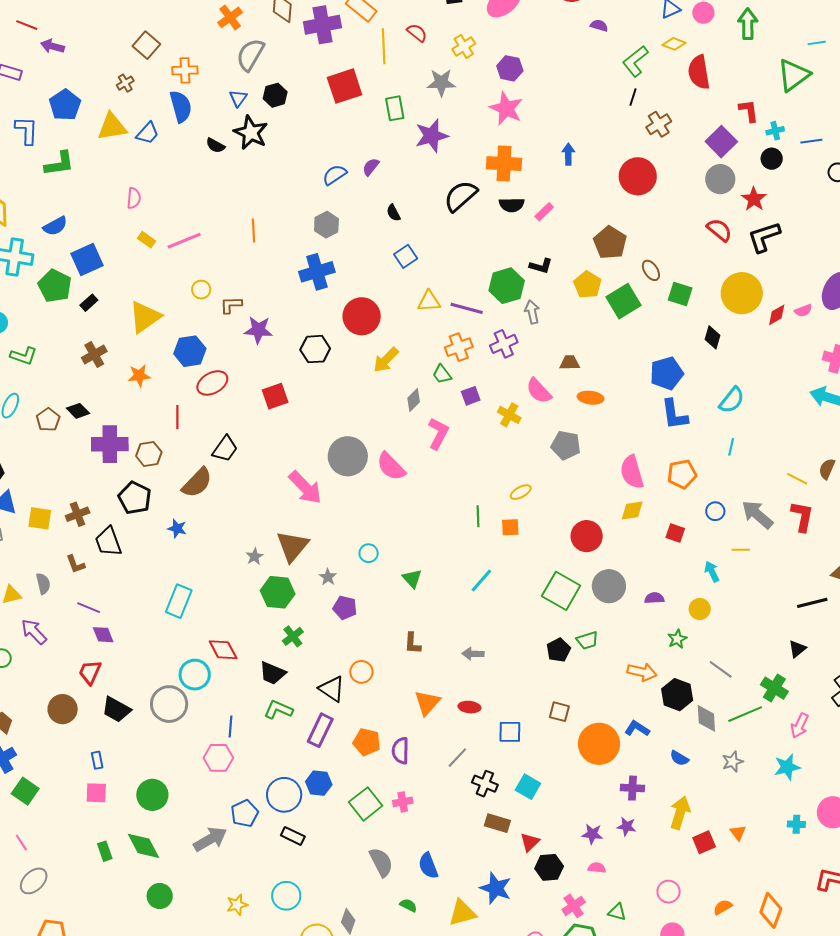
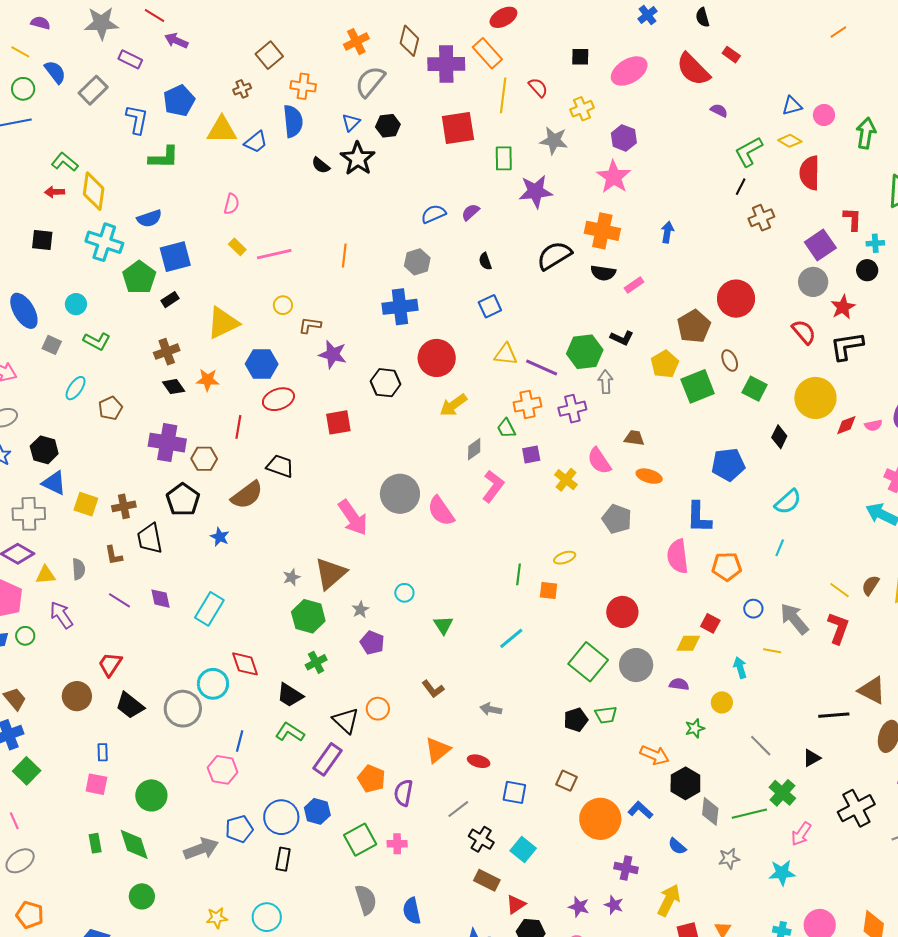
red circle: (638, 176) -> (736, 299), moved
black diamond: (78, 411) -> (174, 387), moved
blue L-shape: (674, 415) -> (699, 517), moved
black trapezoid: (225, 449) -> (280, 466), turned -116
yellow diamond: (632, 511) -> (688, 643), moved
purple diamond: (103, 635) -> (160, 599), moved
brown L-shape: (413, 643) -> (433, 689), turned -50
gray line: (721, 669) -> (761, 746), moved
black rectangle: (293, 836) -> (283, 859), turned 65

